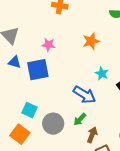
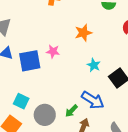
pink star: (49, 45) -> (53, 51), moved
blue arrow: (84, 95) -> (93, 100), moved

